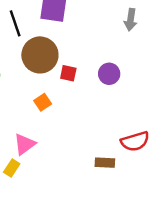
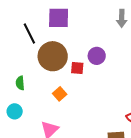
purple circle: (109, 74) -> (97, 56), moved

